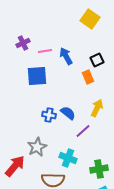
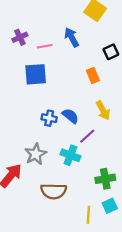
blue arrow: (66, 56) -> (72, 37), moved
black square: (97, 60) -> (111, 52), moved
yellow arrow: (97, 108) -> (103, 110), turned 126
cyan cross: (68, 158) -> (70, 155), moved

